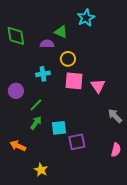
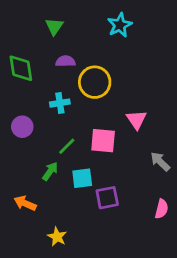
green triangle: (61, 32) -> (54, 26), moved, turned 40
green diamond: (16, 36) -> (21, 68), moved
yellow circle: (68, 59) -> (95, 82), size x1.5
pink square: (74, 81) -> (103, 141), moved
green line: (36, 105) -> (67, 146), moved

